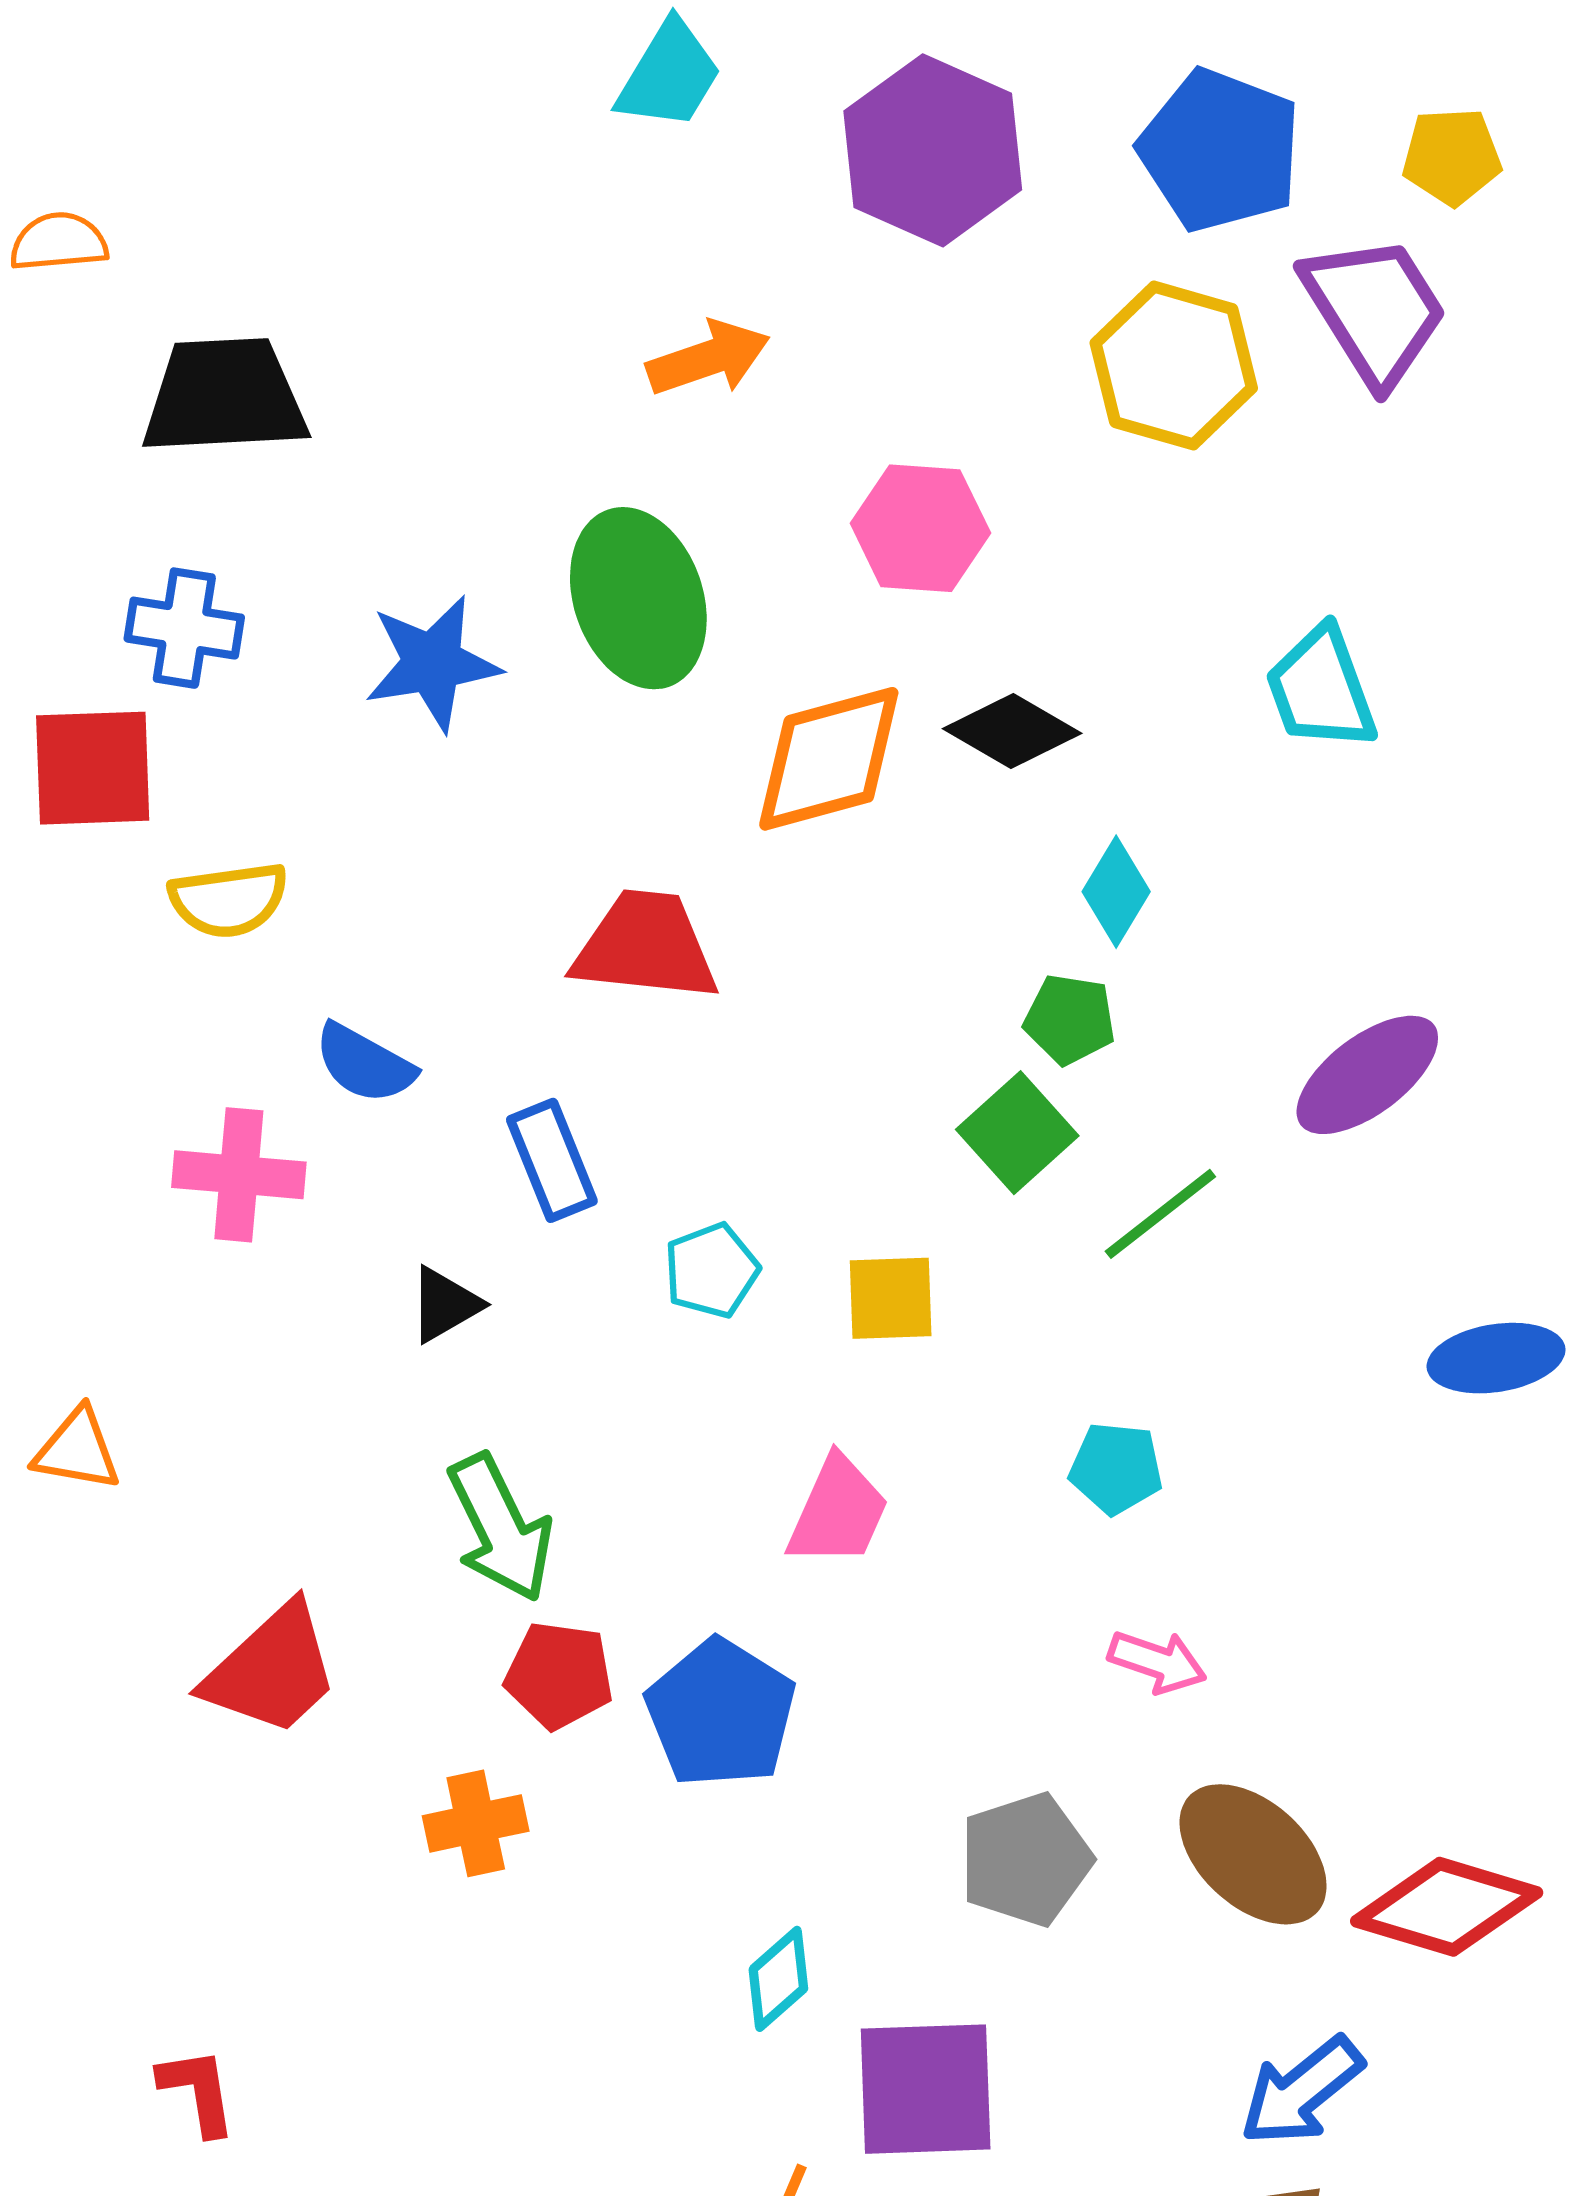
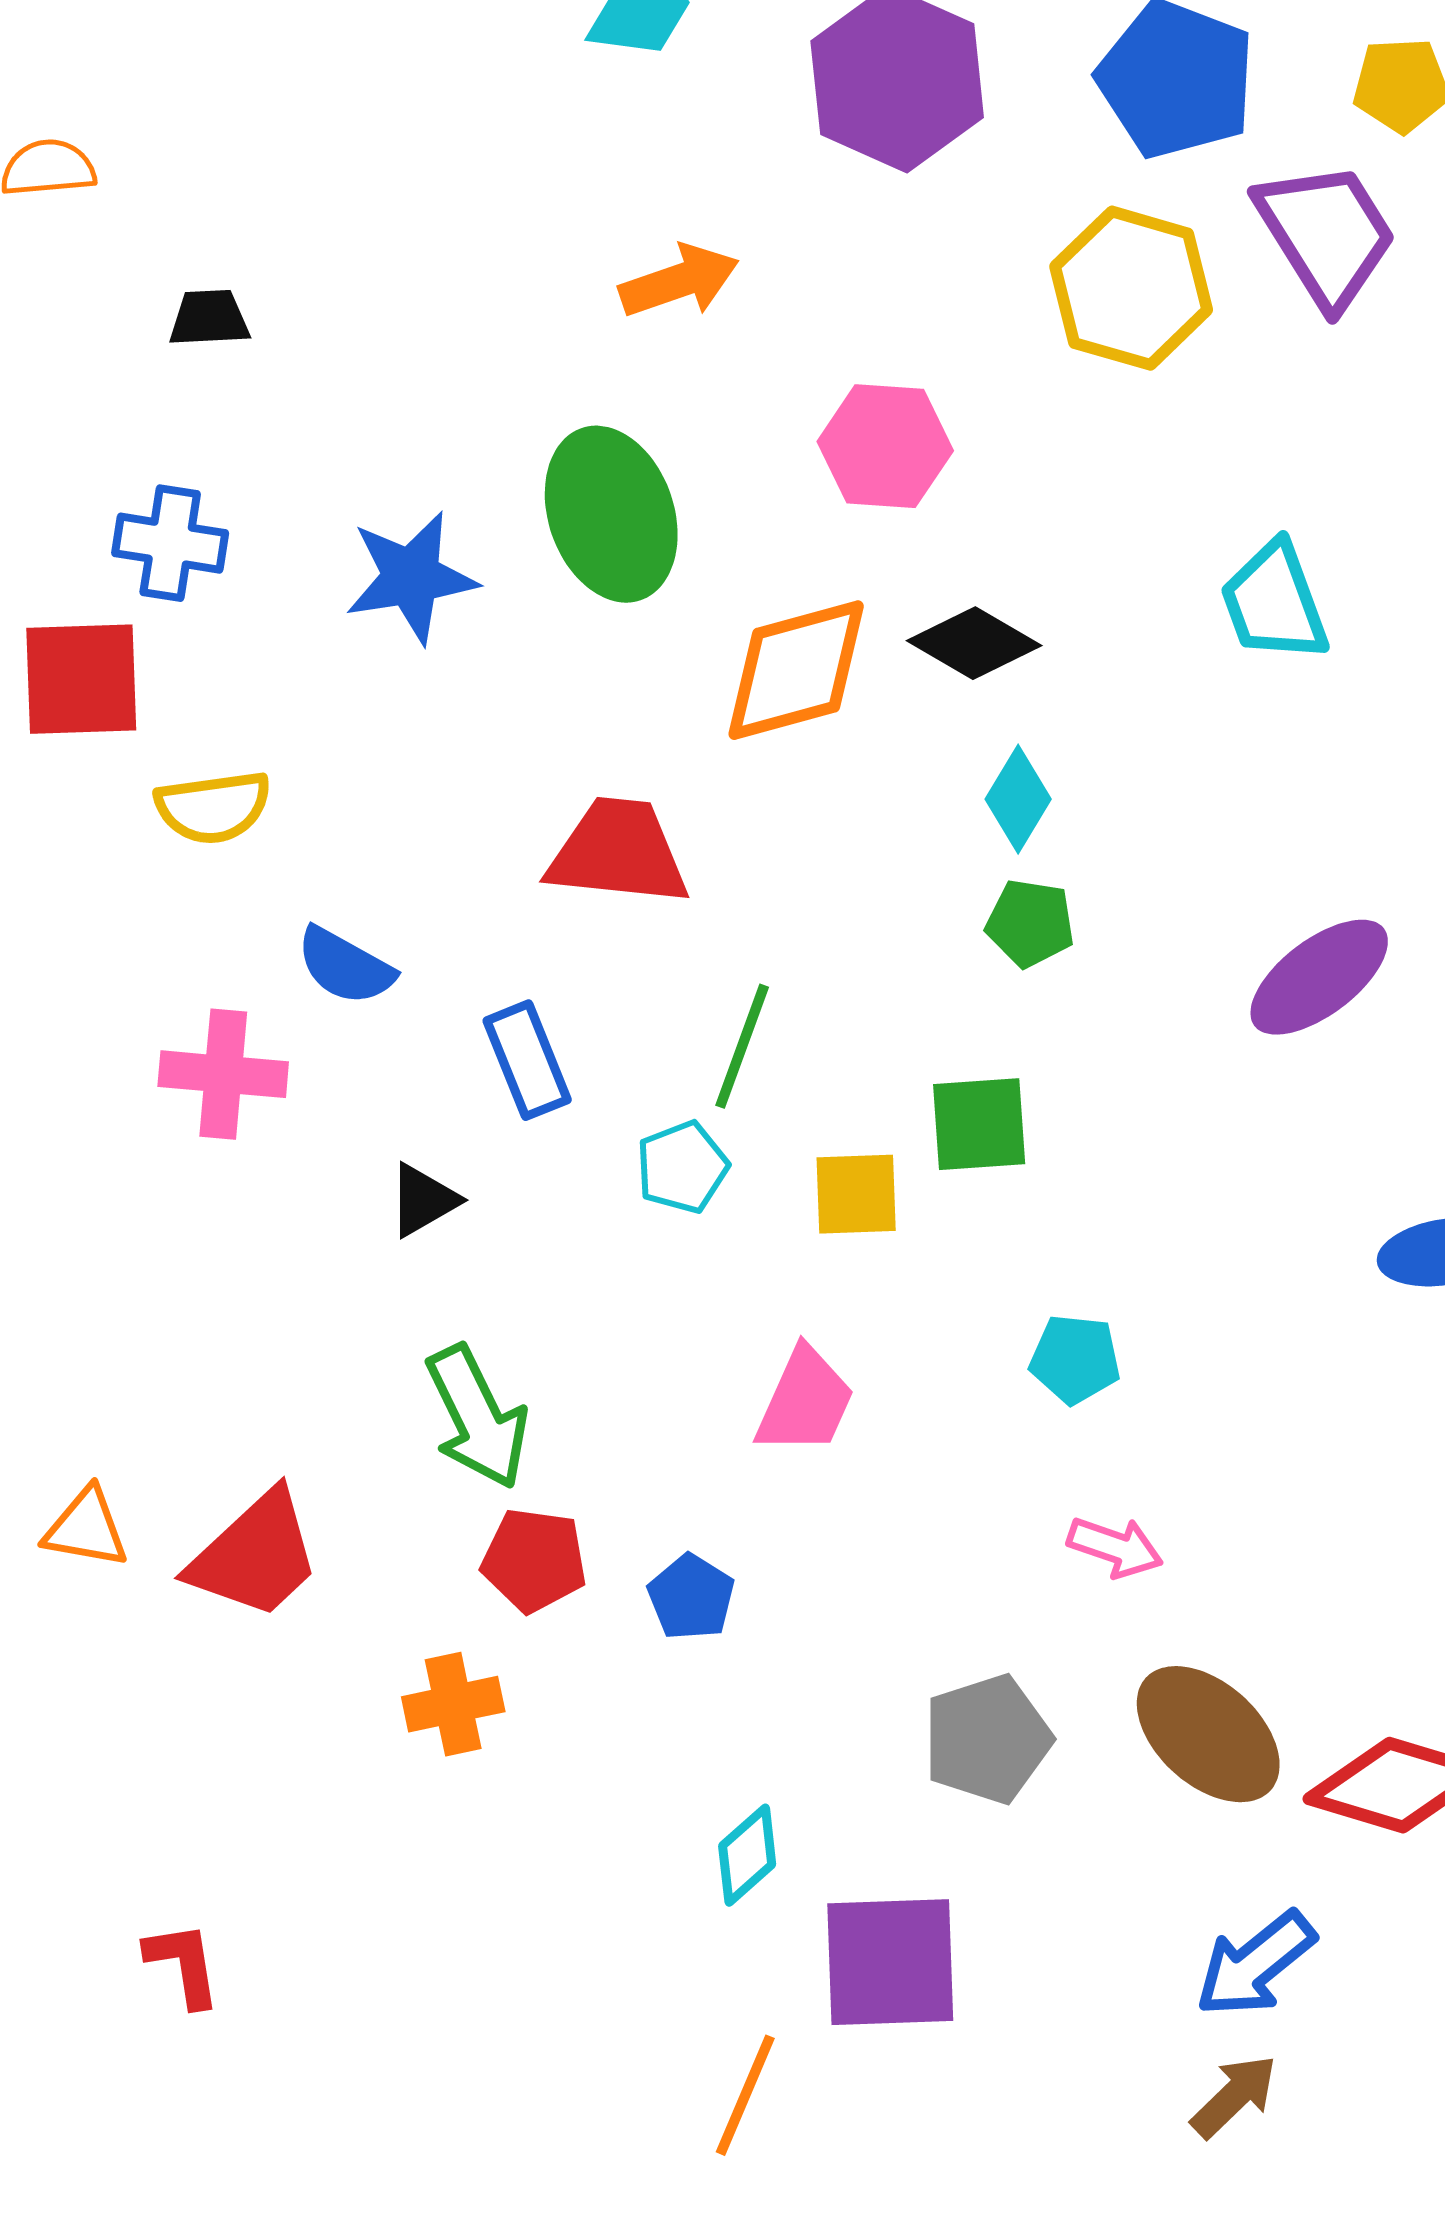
black trapezoid: (224, 396) -> (209, 318), size x0.5
cyan diamond: (1116, 892) -> (1018, 799), moved
green square: (1017, 1133) -> (979, 1124), moved, turned 38
green line: (1160, 1214) -> (742, 1046), moved, turned -32
orange triangle: (77, 1450) -> (86, 1528), moved
blue pentagon: (721, 1713) -> (691, 1597), size x0.6

